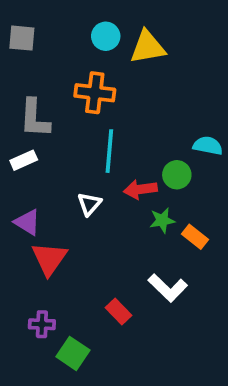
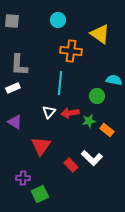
yellow triangle: (148, 47) -> (100, 34), moved, turned 45
orange cross: (95, 93) -> (71, 51), moved
red arrow: (140, 189) -> (70, 113), moved
red triangle: (49, 259) -> (41, 146), moved
red rectangle: (118, 311) -> (71, 165), moved
green square: (73, 353) -> (40, 194), turned 30

